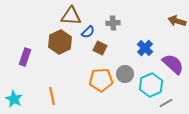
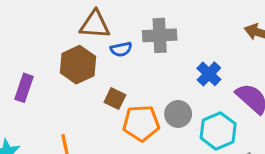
gray cross: (113, 23) -> (160, 35), size x1.5
blue semicircle: (88, 32) -> (121, 49), turned 32
brown square: (100, 48) -> (115, 99), moved

